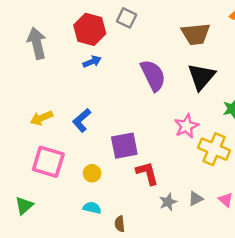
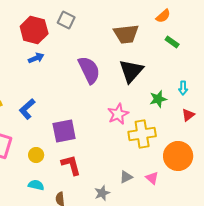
yellow cross: (214, 149) -> (142, 134), turned -32
red L-shape: (147, 173) -> (71, 165), moved
gray star: (168, 202) -> (102, 193), moved

